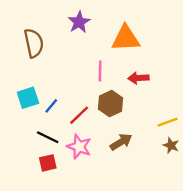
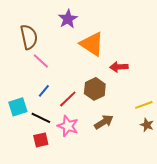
orange triangle: (126, 38) -> (92, 44), moved, turned 36
pink line: (100, 71) -> (41, 61), moved, turned -48
cyan square: (28, 98) -> (18, 107), moved

